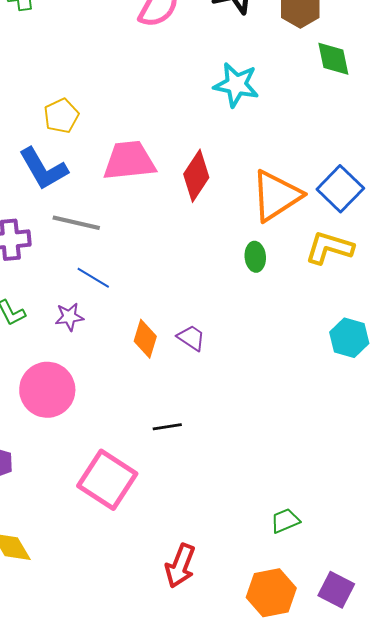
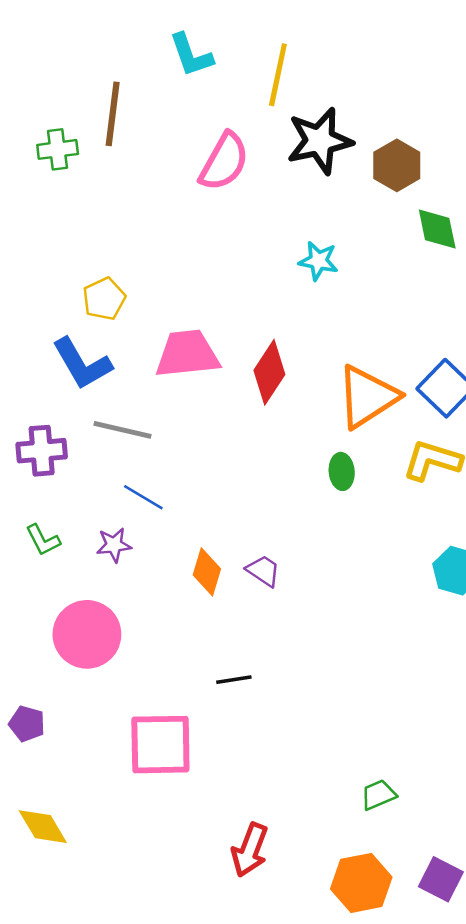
cyan star: (236, 85) -> (318, 261), size x0.7
pink square: (107, 480) -> (160, 745), turned -34

